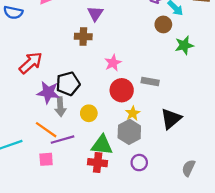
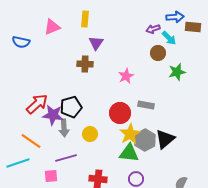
red arrow: (31, 63) -> (37, 104), moved
pink star: (113, 63) -> (126, 76), moved
yellow star: (133, 113) -> (130, 134), size x1.5
orange line: (46, 130) -> (31, 141), moved
gray hexagon: (129, 132) -> (145, 140), moved
green triangle: (102, 145) -> (129, 153), moved

